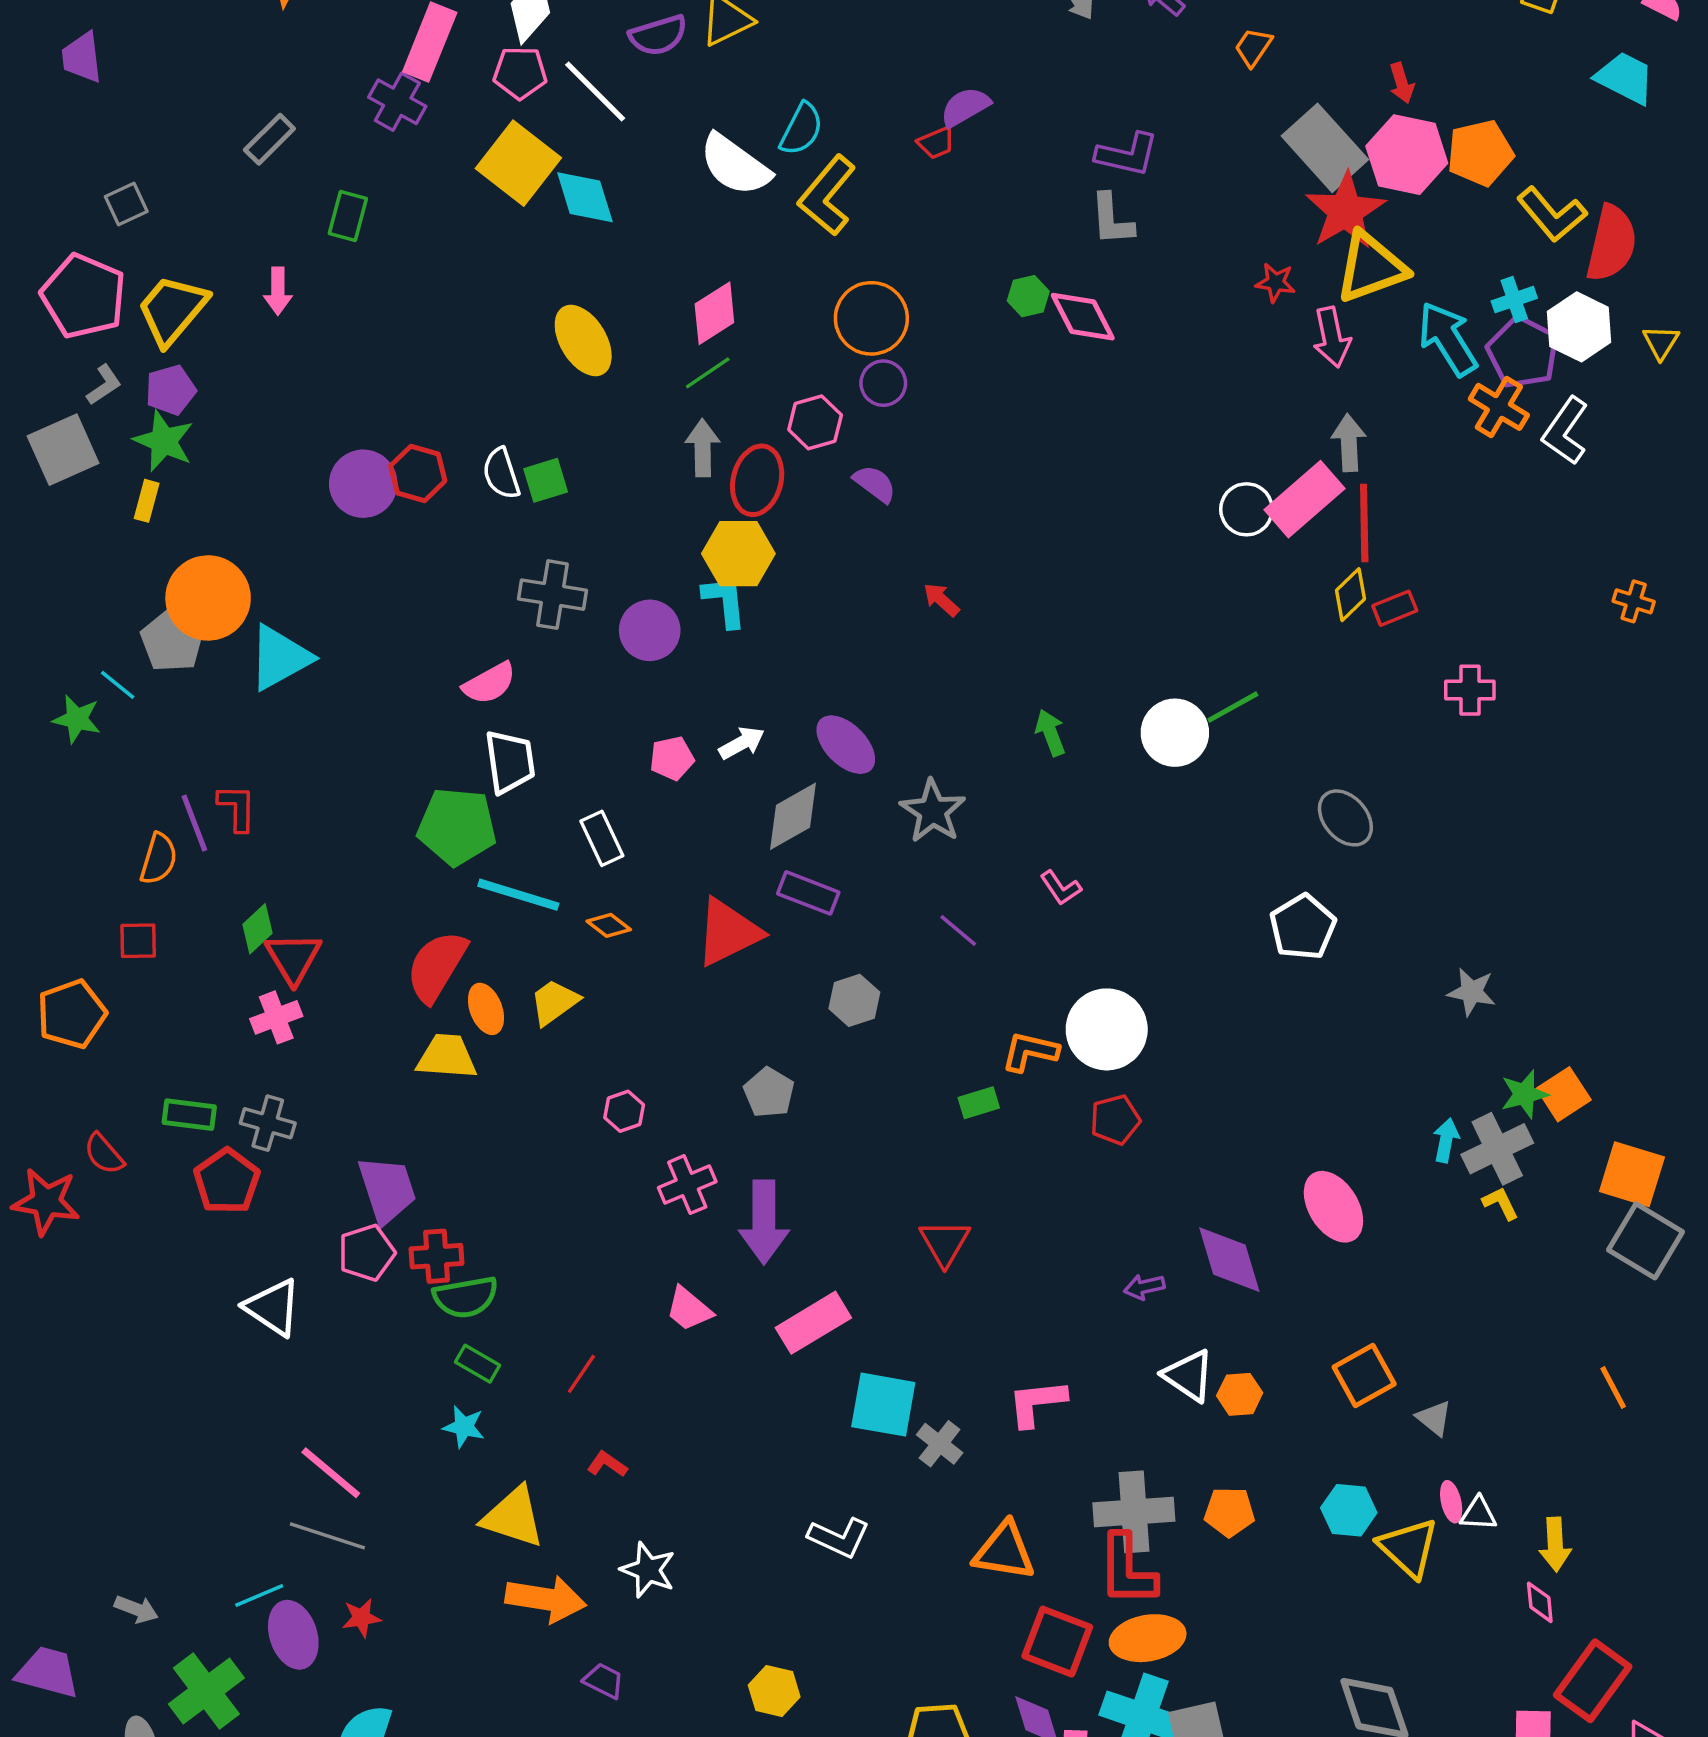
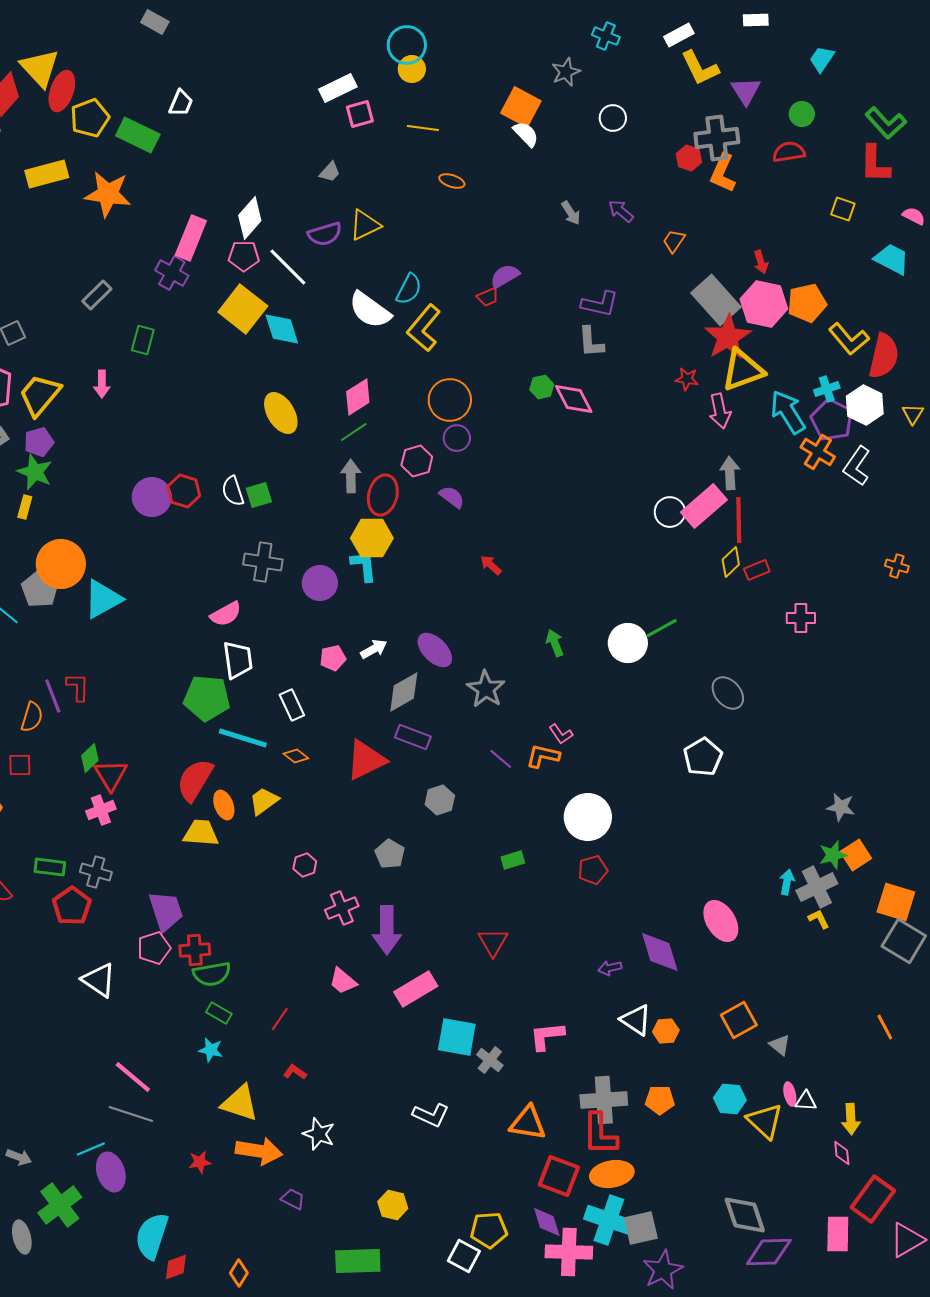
gray star: (1472, 992) -> (841, 807), moved
orange L-shape: (1030, 1052) -> (543, 756), moved
red star: (362, 1618) -> (200, 1162), moved

